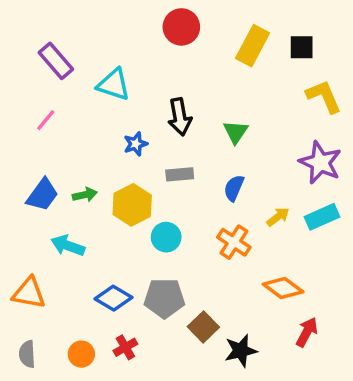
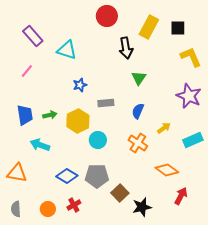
black arrow: (180, 117) -> (126, 48), moved
blue trapezoid: (42, 195) -> (25, 115), turned -45
cyan rectangle: (322, 217) -> (193, 140), moved

